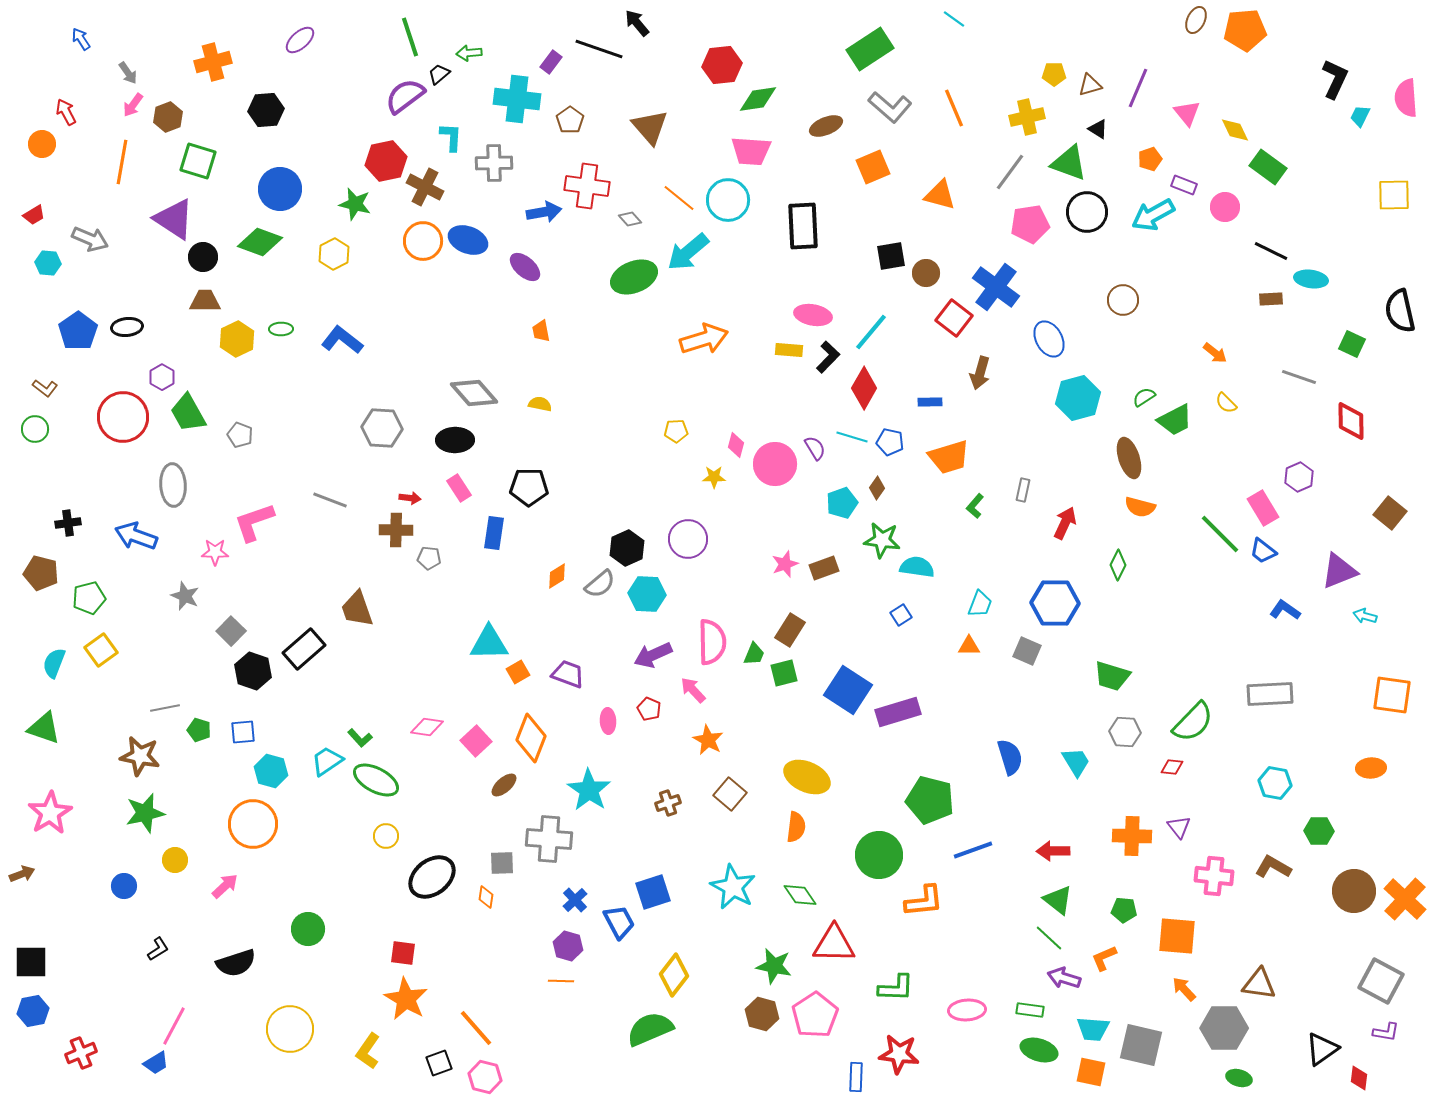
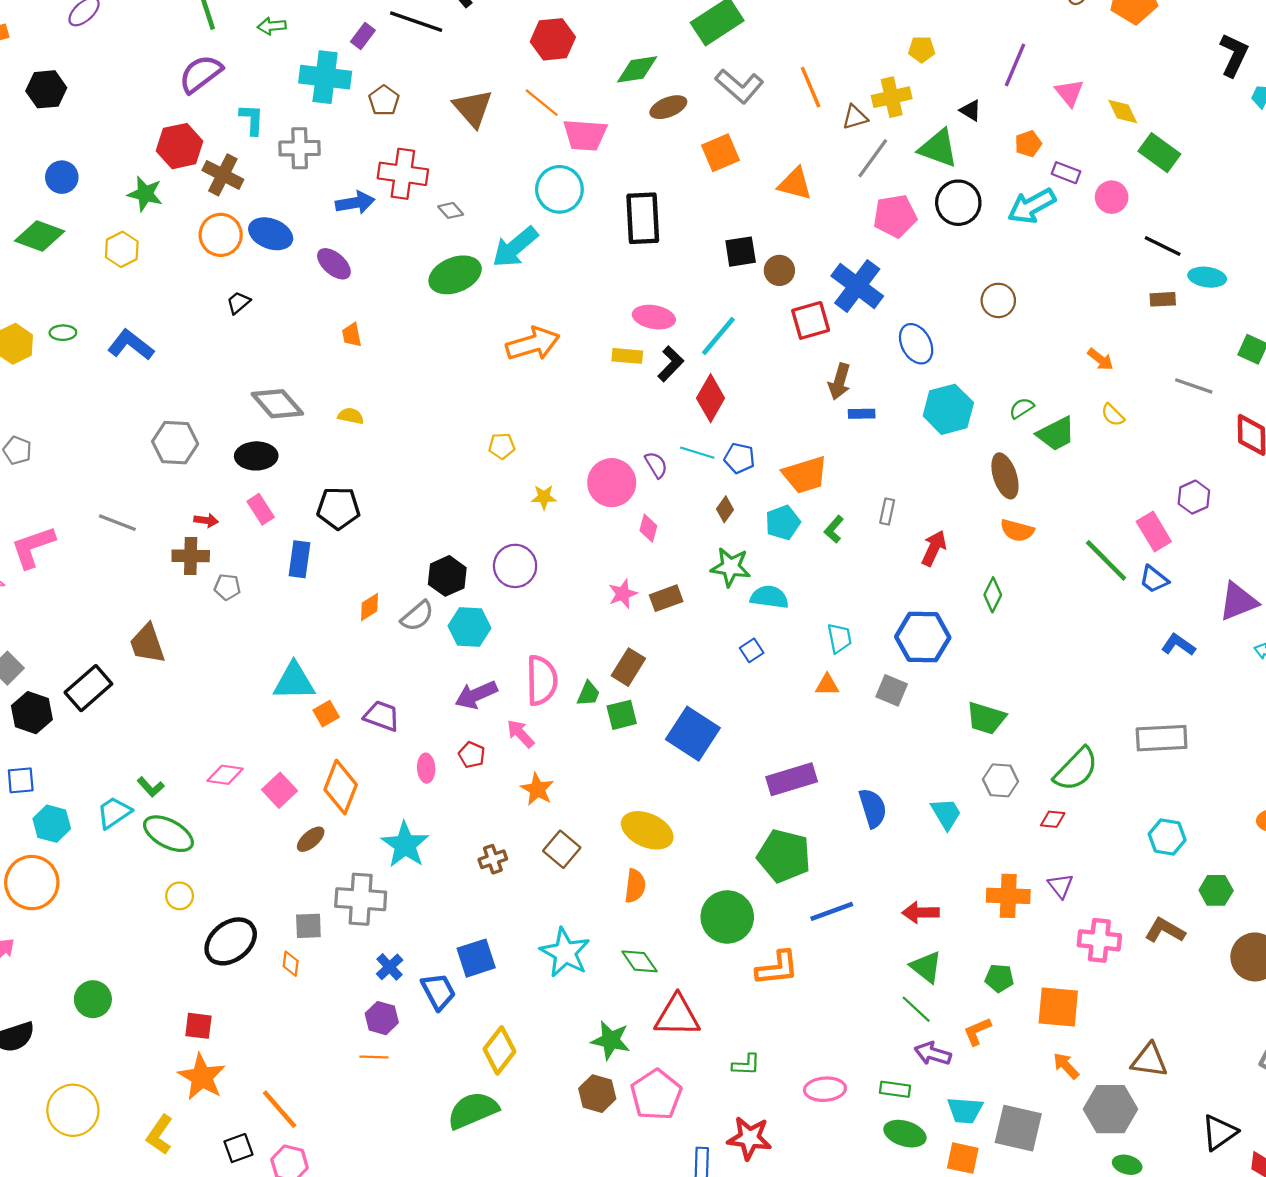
black trapezoid: (439, 74) -> (238, 303), moved
brown triangle: (1090, 85) -> (855, 117), moved
green diamond: (758, 99) -> (637, 69), moved
blue circle: (280, 189) -> (62, 177), size x0.7
orange line: (679, 198) -> (542, 103), moved
red square: (954, 318) -> (811, 320), turned 36
blue rectangle: (930, 402) -> (862, 414), moved
pink diamond: (736, 445) -> (648, 528), moved
cyan pentagon: (842, 503) -> (783, 523), moved
cyan trapezoid: (980, 604) -> (839, 638), turned -32
purple rectangle: (898, 712) -> (792, 779), moved
green L-shape: (896, 988) -> (746, 1065), size x0.7

